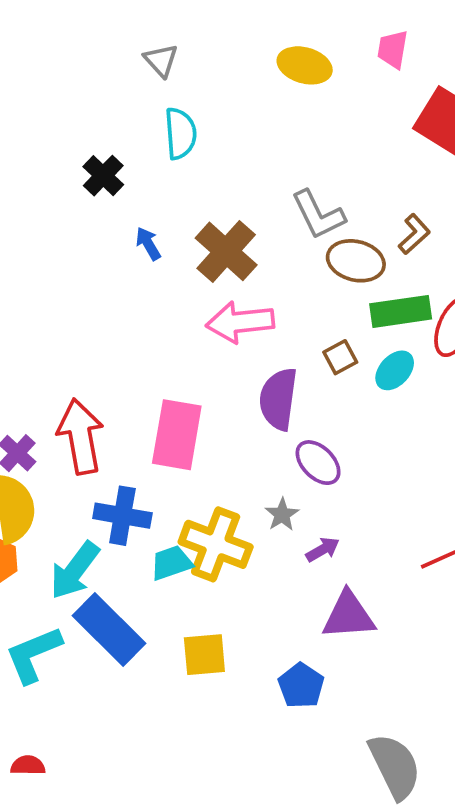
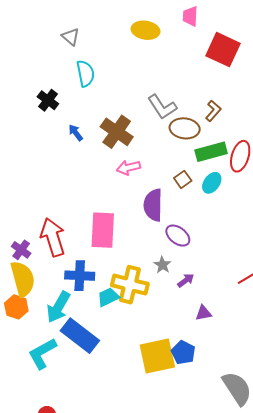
pink arrow: (240, 322) -> (128, 168), size x0.7
purple triangle: (349, 615) -> (203, 313), size x0.6
yellow square: (204, 655) -> (157, 356), moved, size x1.5

